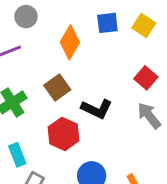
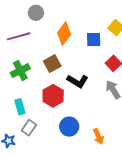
blue square: (107, 23) -> (94, 39), moved

